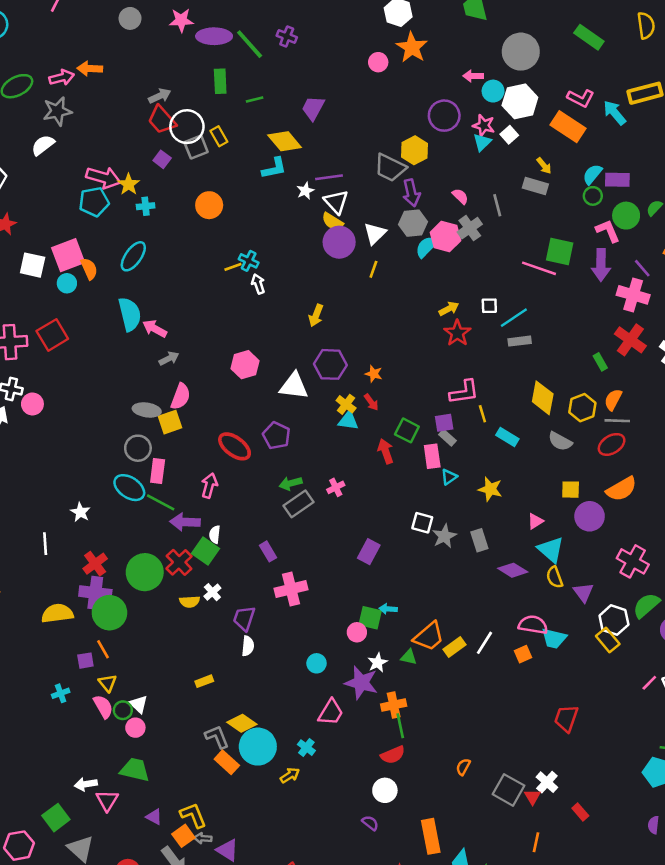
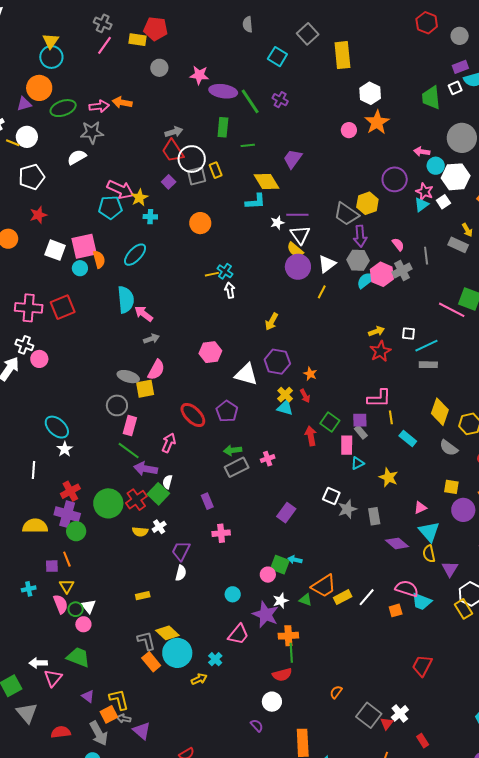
cyan ellipse: (129, 488) -> (57, 427), moved
pink cross: (291, 589) -> (221, 533), size x0.7
green circle: (109, 613) -> (76, 531), size x0.7

